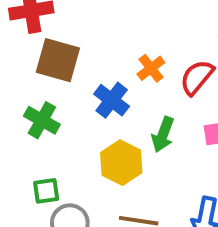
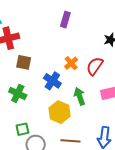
brown square: (58, 60) -> (24, 62), size x0.7
green arrow: (163, 134) -> (80, 96), turned 144

